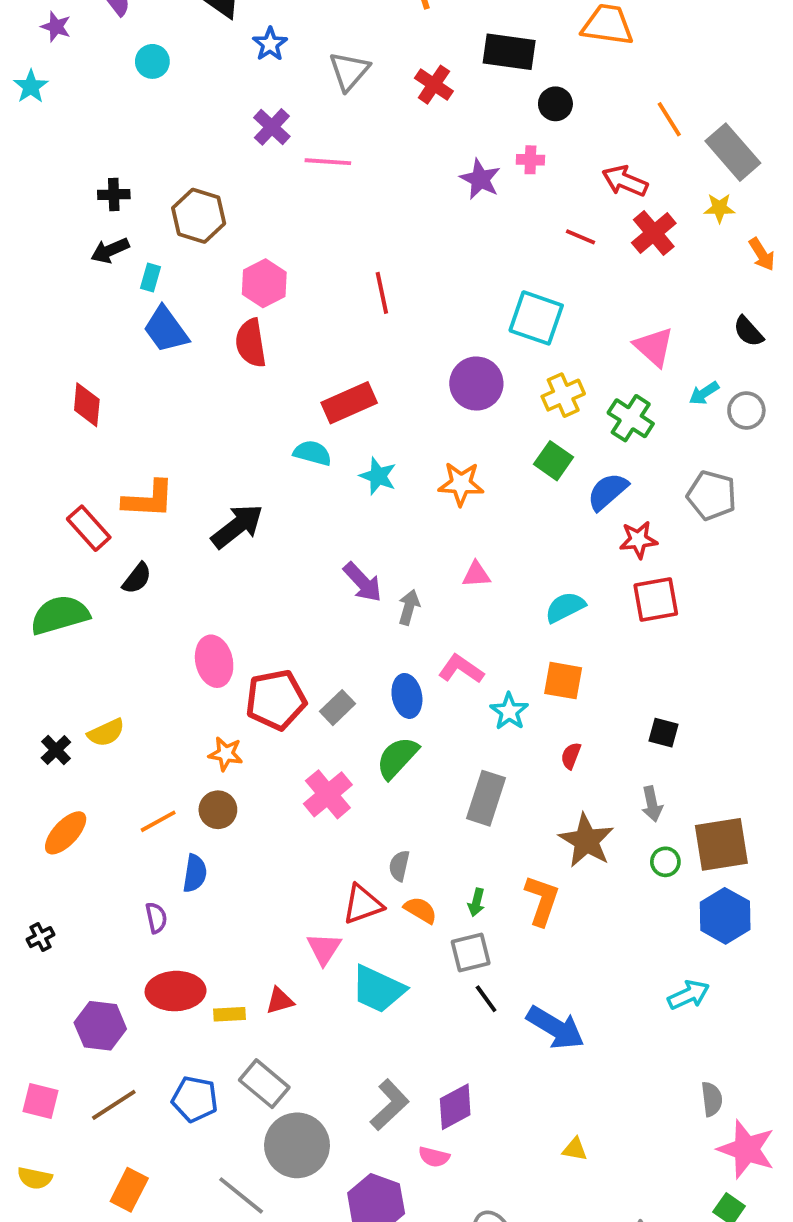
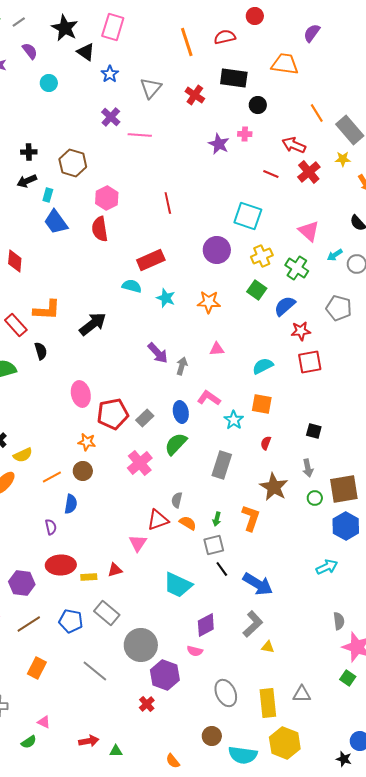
black semicircle: (137, 578) -> (41, 351), turned -54
yellow semicircle: (106, 733) -> (23, 455), moved
cyan trapezoid: (378, 989) -> (178, 585), moved
gray L-shape: (390, 1105) -> (253, 624), moved
gray circle: (297, 1145) -> (141, 645), moved

